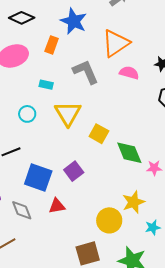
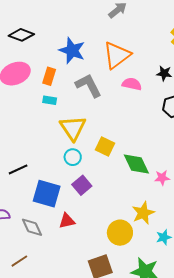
blue star: (74, 21) -> (72, 50), moved
orange rectangle: (52, 45) -> (49, 76), moved
cyan circle: (27, 114) -> (73, 157), moved

